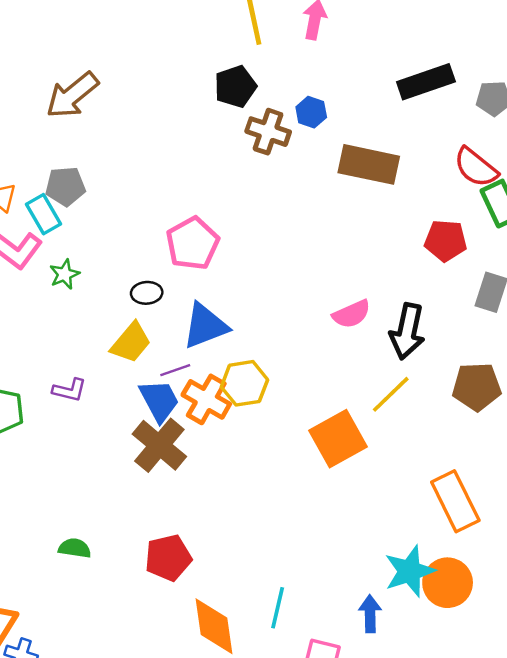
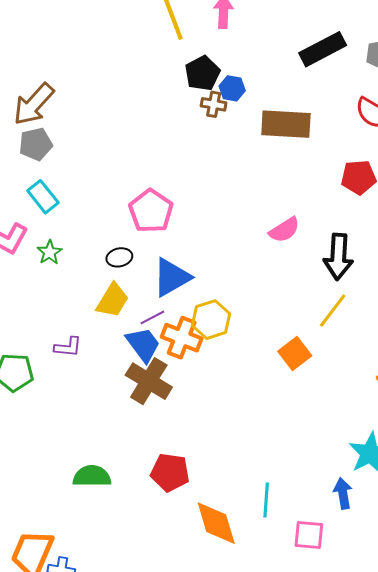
black pentagon: (235, 87) -> (202, 73), moved
brown cross: (268, 132) -> (214, 104), moved, size x0.7
gray pentagon: (65, 186) -> (36, 144), moved
cyan rectangle: (43, 214) -> (43, 197), moved
pink semicircle: (352, 314) -> (284, 230), moved
orange square: (338, 439) -> (295, 353), size x0.7
green semicircle: (75, 548) -> (92, 476), size x1.4
red pentagon: (168, 558) -> (170, 472), turned 30

